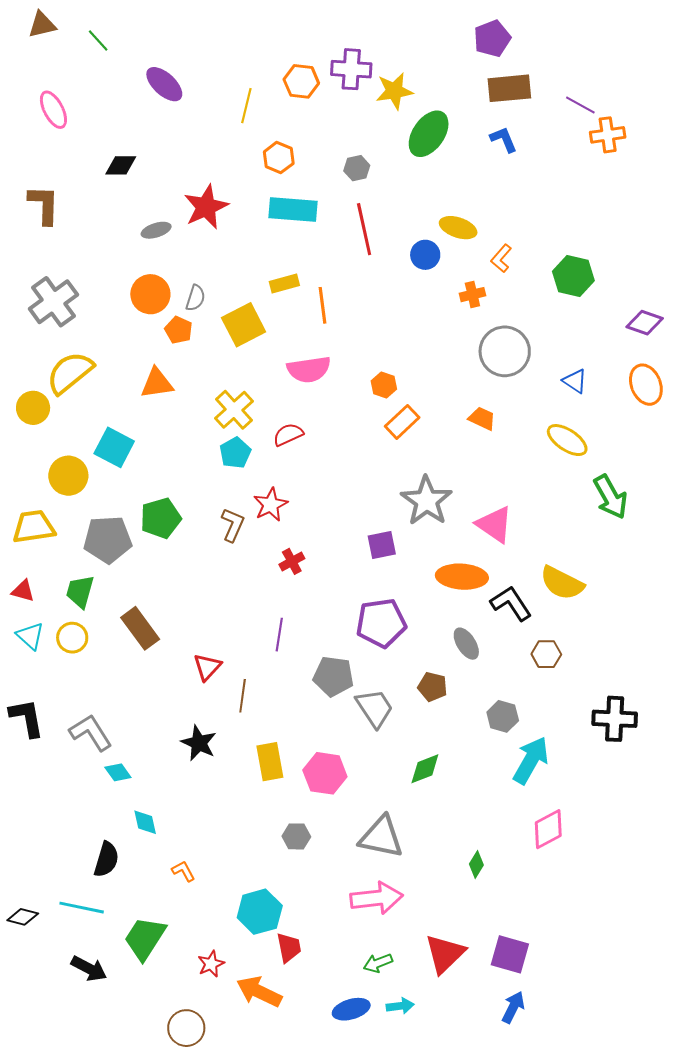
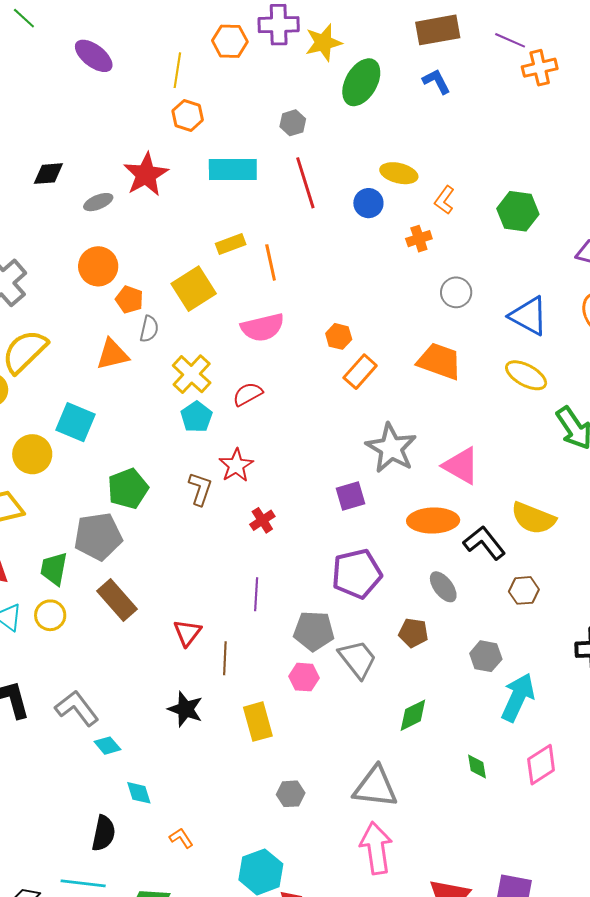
orange hexagon: (279, 158) -> (188, 115), moved
black diamond: (121, 165) -> (48, 174), moved
gray semicircle: (195, 298) -> (149, 329), moved
gray circle: (505, 351) -> (456, 292), size x0.6
blue triangle: (575, 381) -> (529, 316), size x1.6
orange trapezoid: (482, 418) -> (439, 361), size x1.6
gray pentagon: (108, 539) -> (98, 537), moved
pink hexagon: (325, 773) -> (304, 677), moved, size x0.7
green diamond: (476, 865) -> (477, 766), moved, turned -36
pink arrow: (377, 898) -> (376, 848), turned -87

